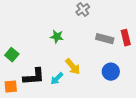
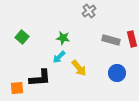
green square: (12, 55) -> (22, 37), moved
cyan arrow: (57, 79) -> (59, 57), moved

